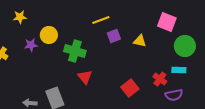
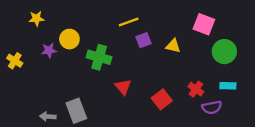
cyan rectangle: (179, 70) -> (228, 86), moved
red triangle: (85, 77) -> (123, 87), moved

